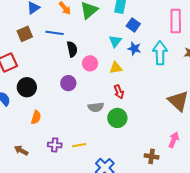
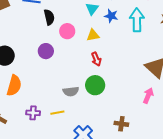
gray semicircle: (96, 107) -> (71, 91), moved
orange semicircle: (36, 117) -> (14, 86), size x1.5
pink arrow: (174, 140) -> (148, 96), moved
brown cross: (152, 156) -> (121, 124), moved

